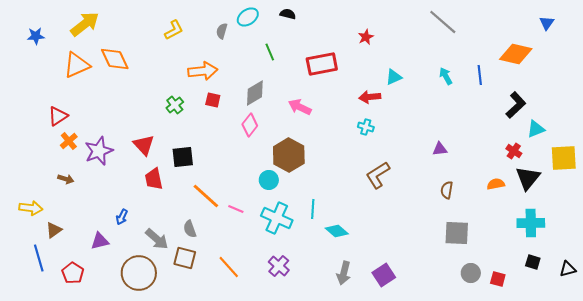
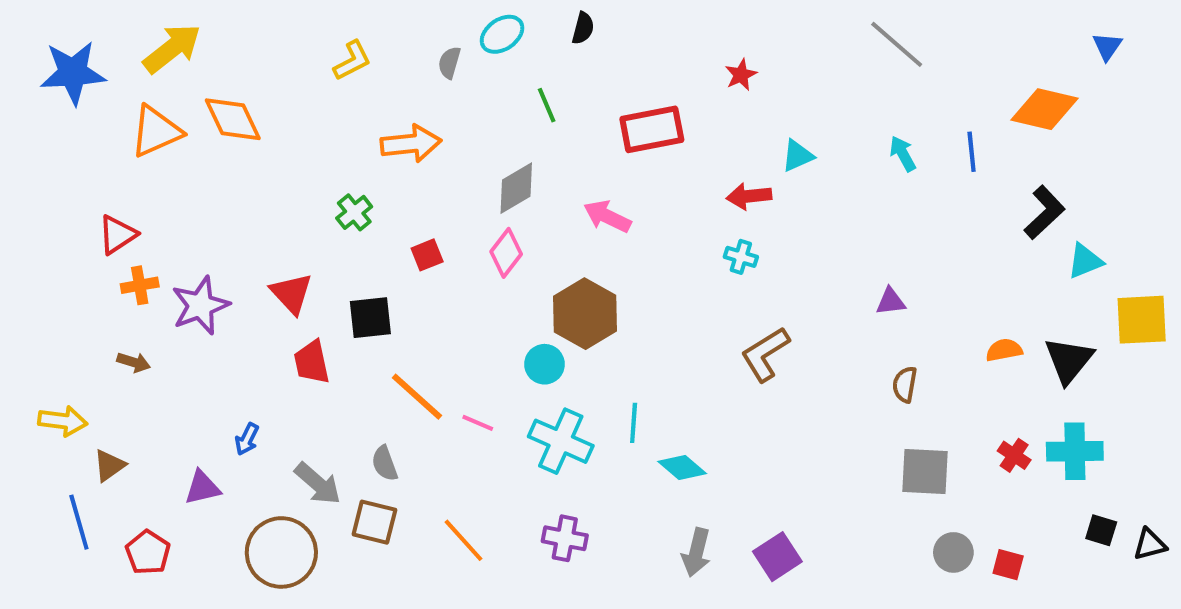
black semicircle: (288, 14) -> (583, 28), turned 91
blue star: (36, 36) -> (73, 73), size x1.8
red square: (213, 100) -> (427, 255), moved, turned -35
orange cross: (69, 141) -> (140, 285), turned 30
red cross: (514, 151) -> (1014, 455), moved
orange semicircle: (496, 184) -> (1004, 350), moved
black square: (533, 262) -> (1101, 530), moved
purple cross: (279, 266) -> (565, 538), turned -30

